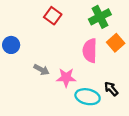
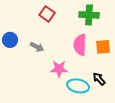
green cross: (100, 17) -> (89, 15), turned 30
orange square: (116, 43) -> (103, 47), moved, turned 35
gray arrow: (41, 70) -> (37, 47), moved

